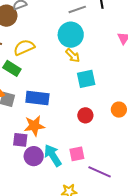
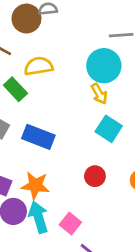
cyan square: (86, 79) -> (109, 129), turned 30
orange star: (34, 126) -> (35, 185), moved
pink square: (77, 154) -> (70, 224), turned 35

